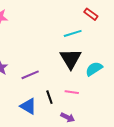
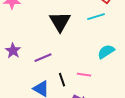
cyan line: (73, 33) -> (96, 17), moved
black triangle: (71, 59) -> (60, 22), moved

